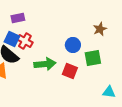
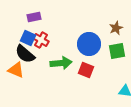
blue circle: (73, 45) -> (89, 44), size x1.5
green square: (93, 58) -> (117, 51), moved

